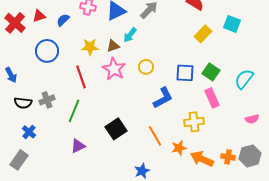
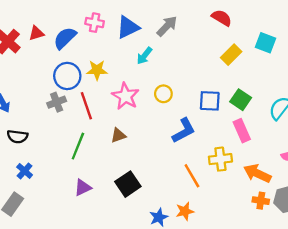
blue semicircle: (63, 20) -> (65, 38), size x1.5
brown triangle: (113, 46) -> (118, 135), moved
blue circle: (47, 51) -> (67, 76), moved
gray cross: (47, 100) -> (57, 102), moved
black square: (116, 129) -> (128, 184), moved
orange line: (155, 136) -> (192, 176), moved
orange star: (179, 148) -> (185, 211), moved
orange arrow: (202, 159) -> (257, 173), moved

